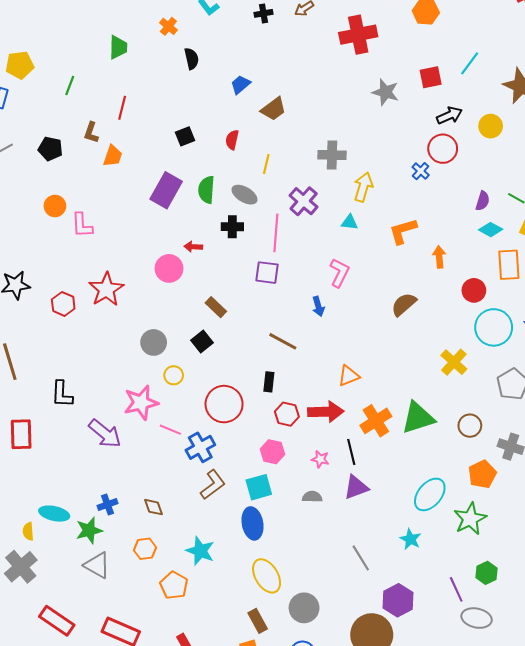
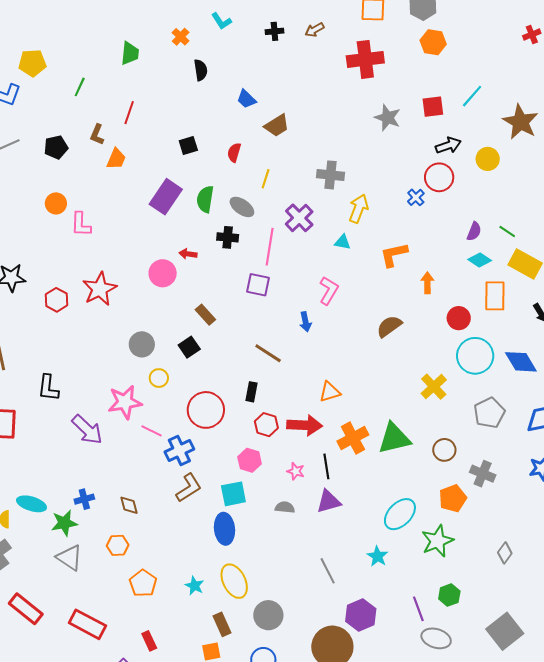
blue trapezoid: (240, 85) -> (246, 99), turned -100
black pentagon: (50, 149) -> (56, 147), turned -30
cyan star: (200, 551) -> (194, 586), moved, size x0.7

